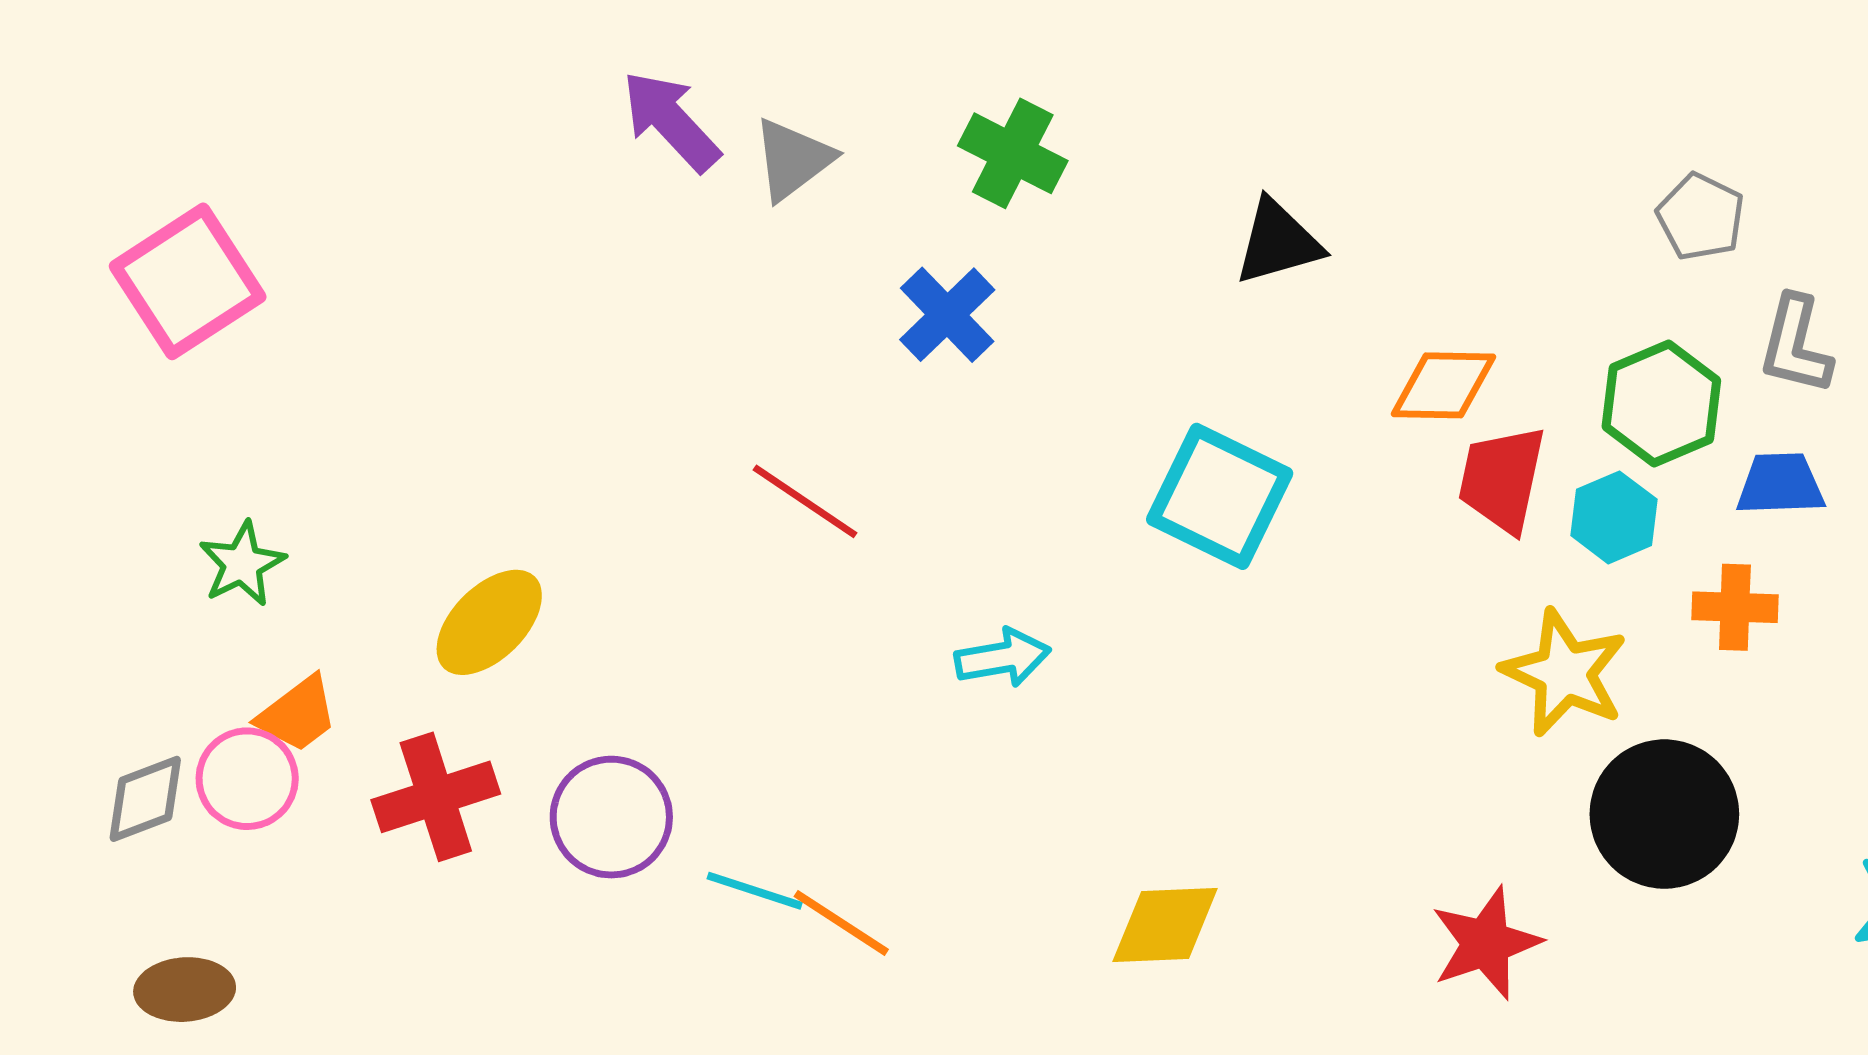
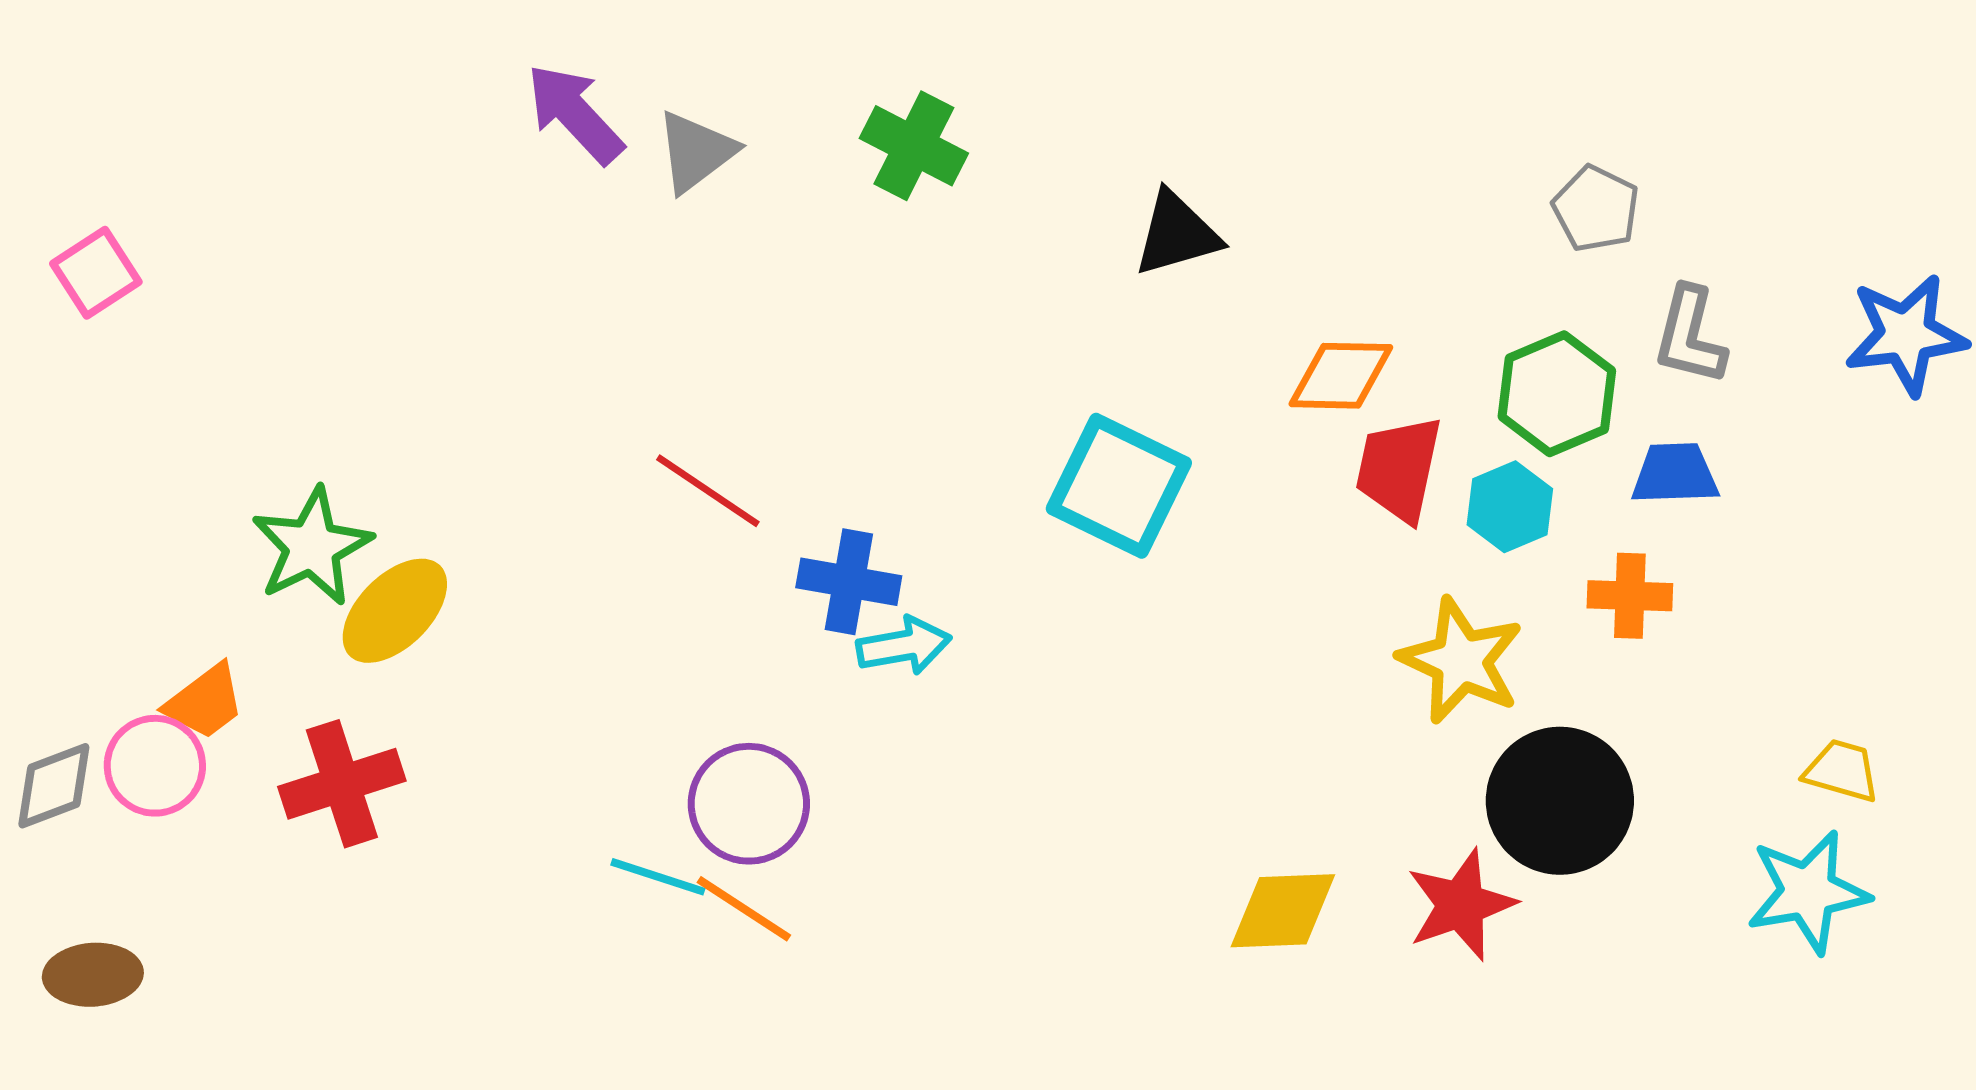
pink square: (188, 281) -> (96, 273), size x0.6
blue cross: (947, 315) -> (849, 582), moved, turned -36
green star: (242, 564) -> (312, 547), moved, size x1.4
purple circle: (611, 817) -> (749, 804), moved
yellow diamond: (1165, 925) -> (1283, 911), moved
red star: (1486, 943) -> (1461, 905), moved

